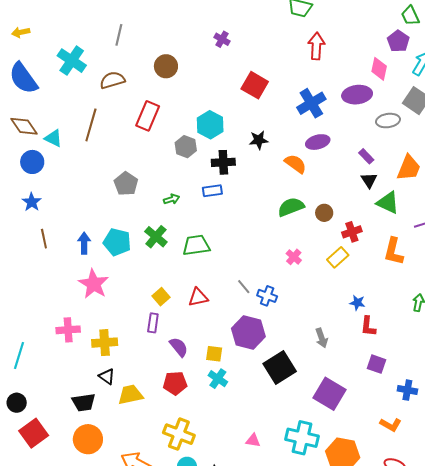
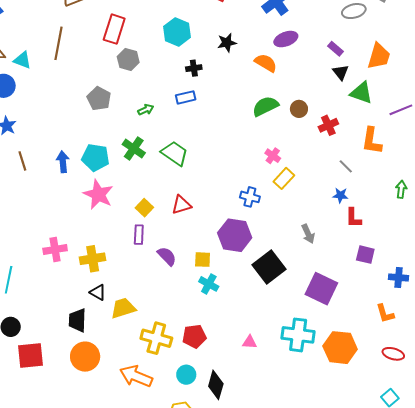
gray hexagon: (186, 147) -> (128, 60), moved
black cross: (223, 162) -> (194, 68), size x0.7
green trapezoid: (196, 245) -> (175, 153), turned 48
yellow rectangle: (338, 257) -> (284, 178), moved
pink star: (94, 284) -> (98, 194), moved
gray line: (244, 287) -> (346, 166), moved
red pentagon: (175, 383) -> (194, 336), moved
black trapezoid: (84, 402) -> (77, 320), turned 105
orange L-shape: (391, 425) -> (385, 314), turned 50
red square: (34, 433) -> (30, 356), turned 36
yellow cross: (179, 434) -> (156, 338), moved

